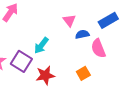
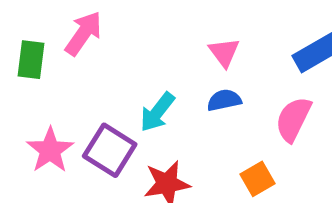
blue semicircle: (82, 34) -> (224, 100), moved
pink semicircle: (98, 48) -> (293, 119), turned 48

